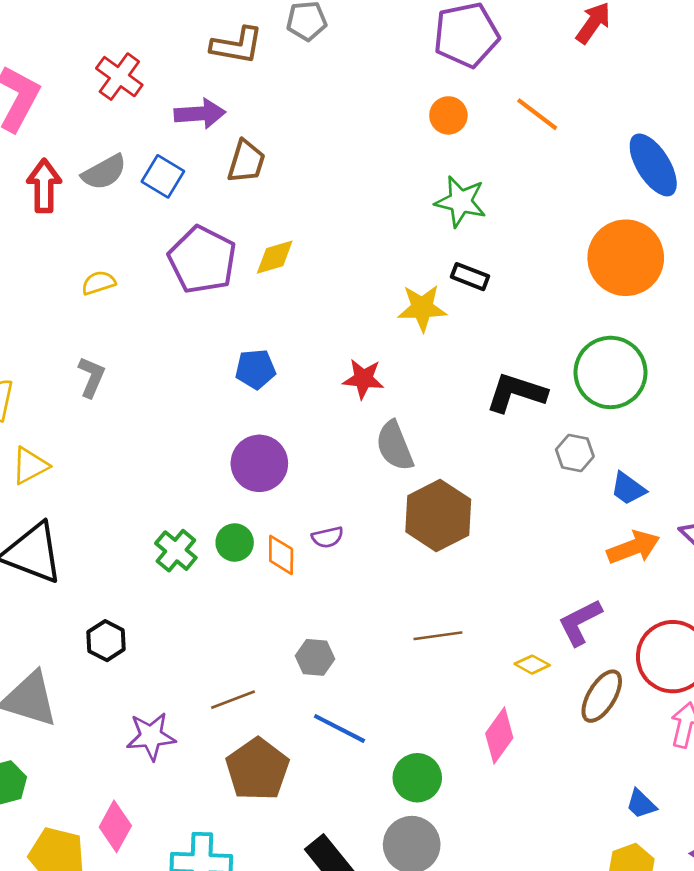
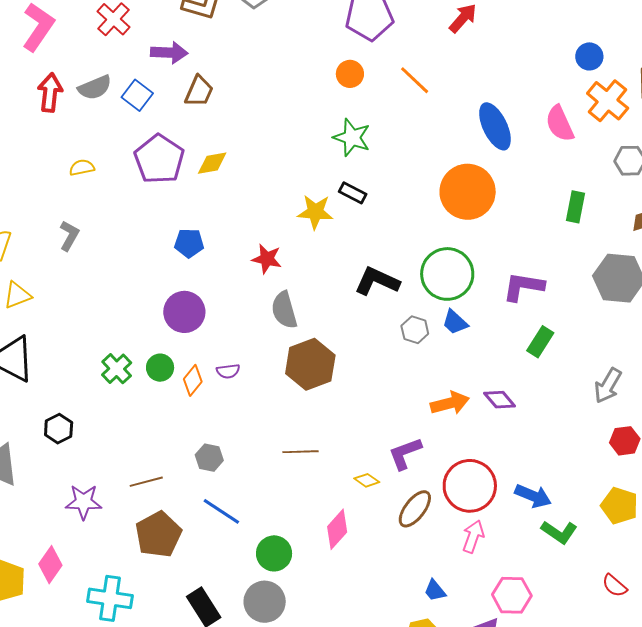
blue trapezoid: (628, 489) -> (455, 322), moved
orange diamond: (281, 555) -> (193, 380), turned 32

